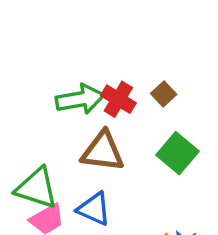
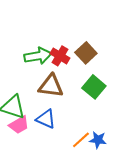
brown square: (164, 94) -> (86, 53), size x1.5

